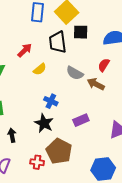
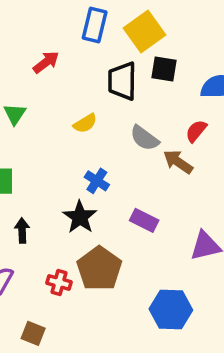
red arrow: (25, 50) -> (46, 62), moved
purple rectangle: (81, 120) -> (144, 220), turned 42

